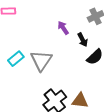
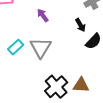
purple arrow: (63, 28) -> (43, 15), moved

